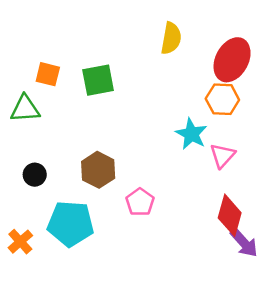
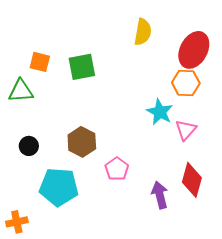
orange cross: (20, 242) -> (17, 222), moved, turned 30
purple arrow: (244, 243) -> (160, 195), moved, turned -152

